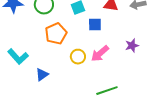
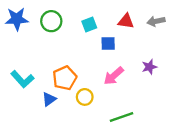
orange pentagon: (56, 34) -> (65, 78), moved
yellow circle: (78, 57) -> (85, 97), moved

